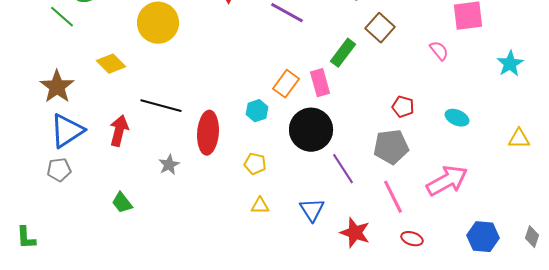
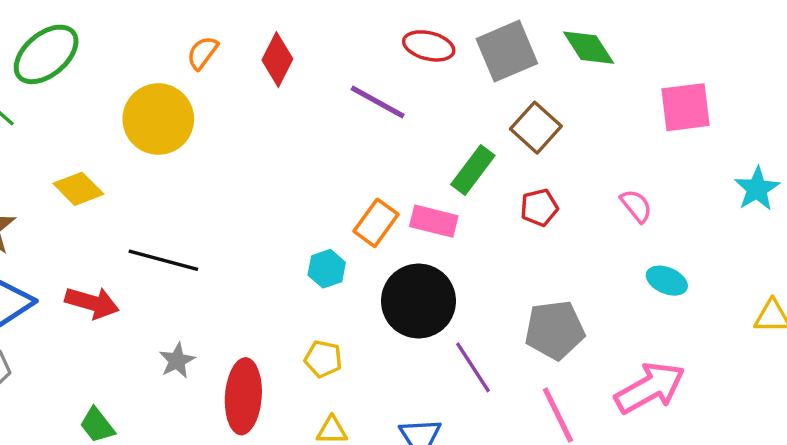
pink semicircle: (439, 51) -> (636, 206), moved
pink rectangle: (320, 83) -> (434, 221), turned -60
red pentagon: (403, 107) -> (539, 207), moved, turned -30
red arrow: (119, 131) -> (92, 303), turned 92
red ellipse: (208, 133) -> (243, 396), moved

